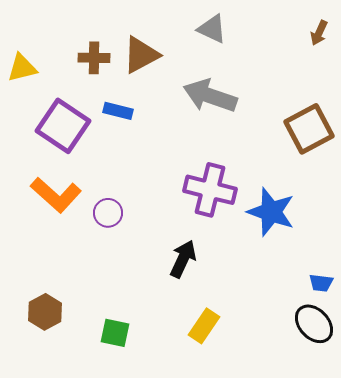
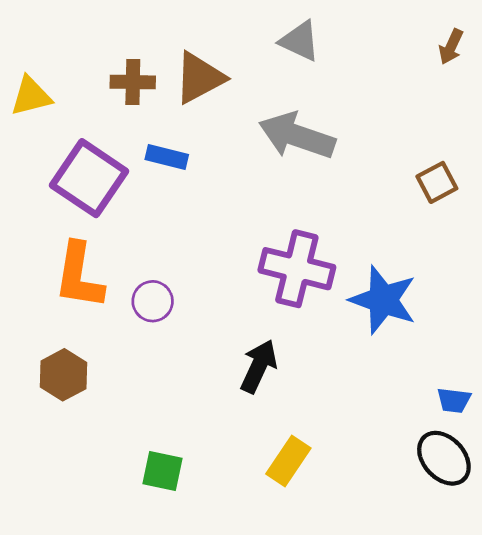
brown square: (309, 129) -> (437, 182), size x0.6
orange L-shape: (56, 195) -> (79, 276), turned 57
brown hexagon: (45, 312) -> (64, 375), moved

